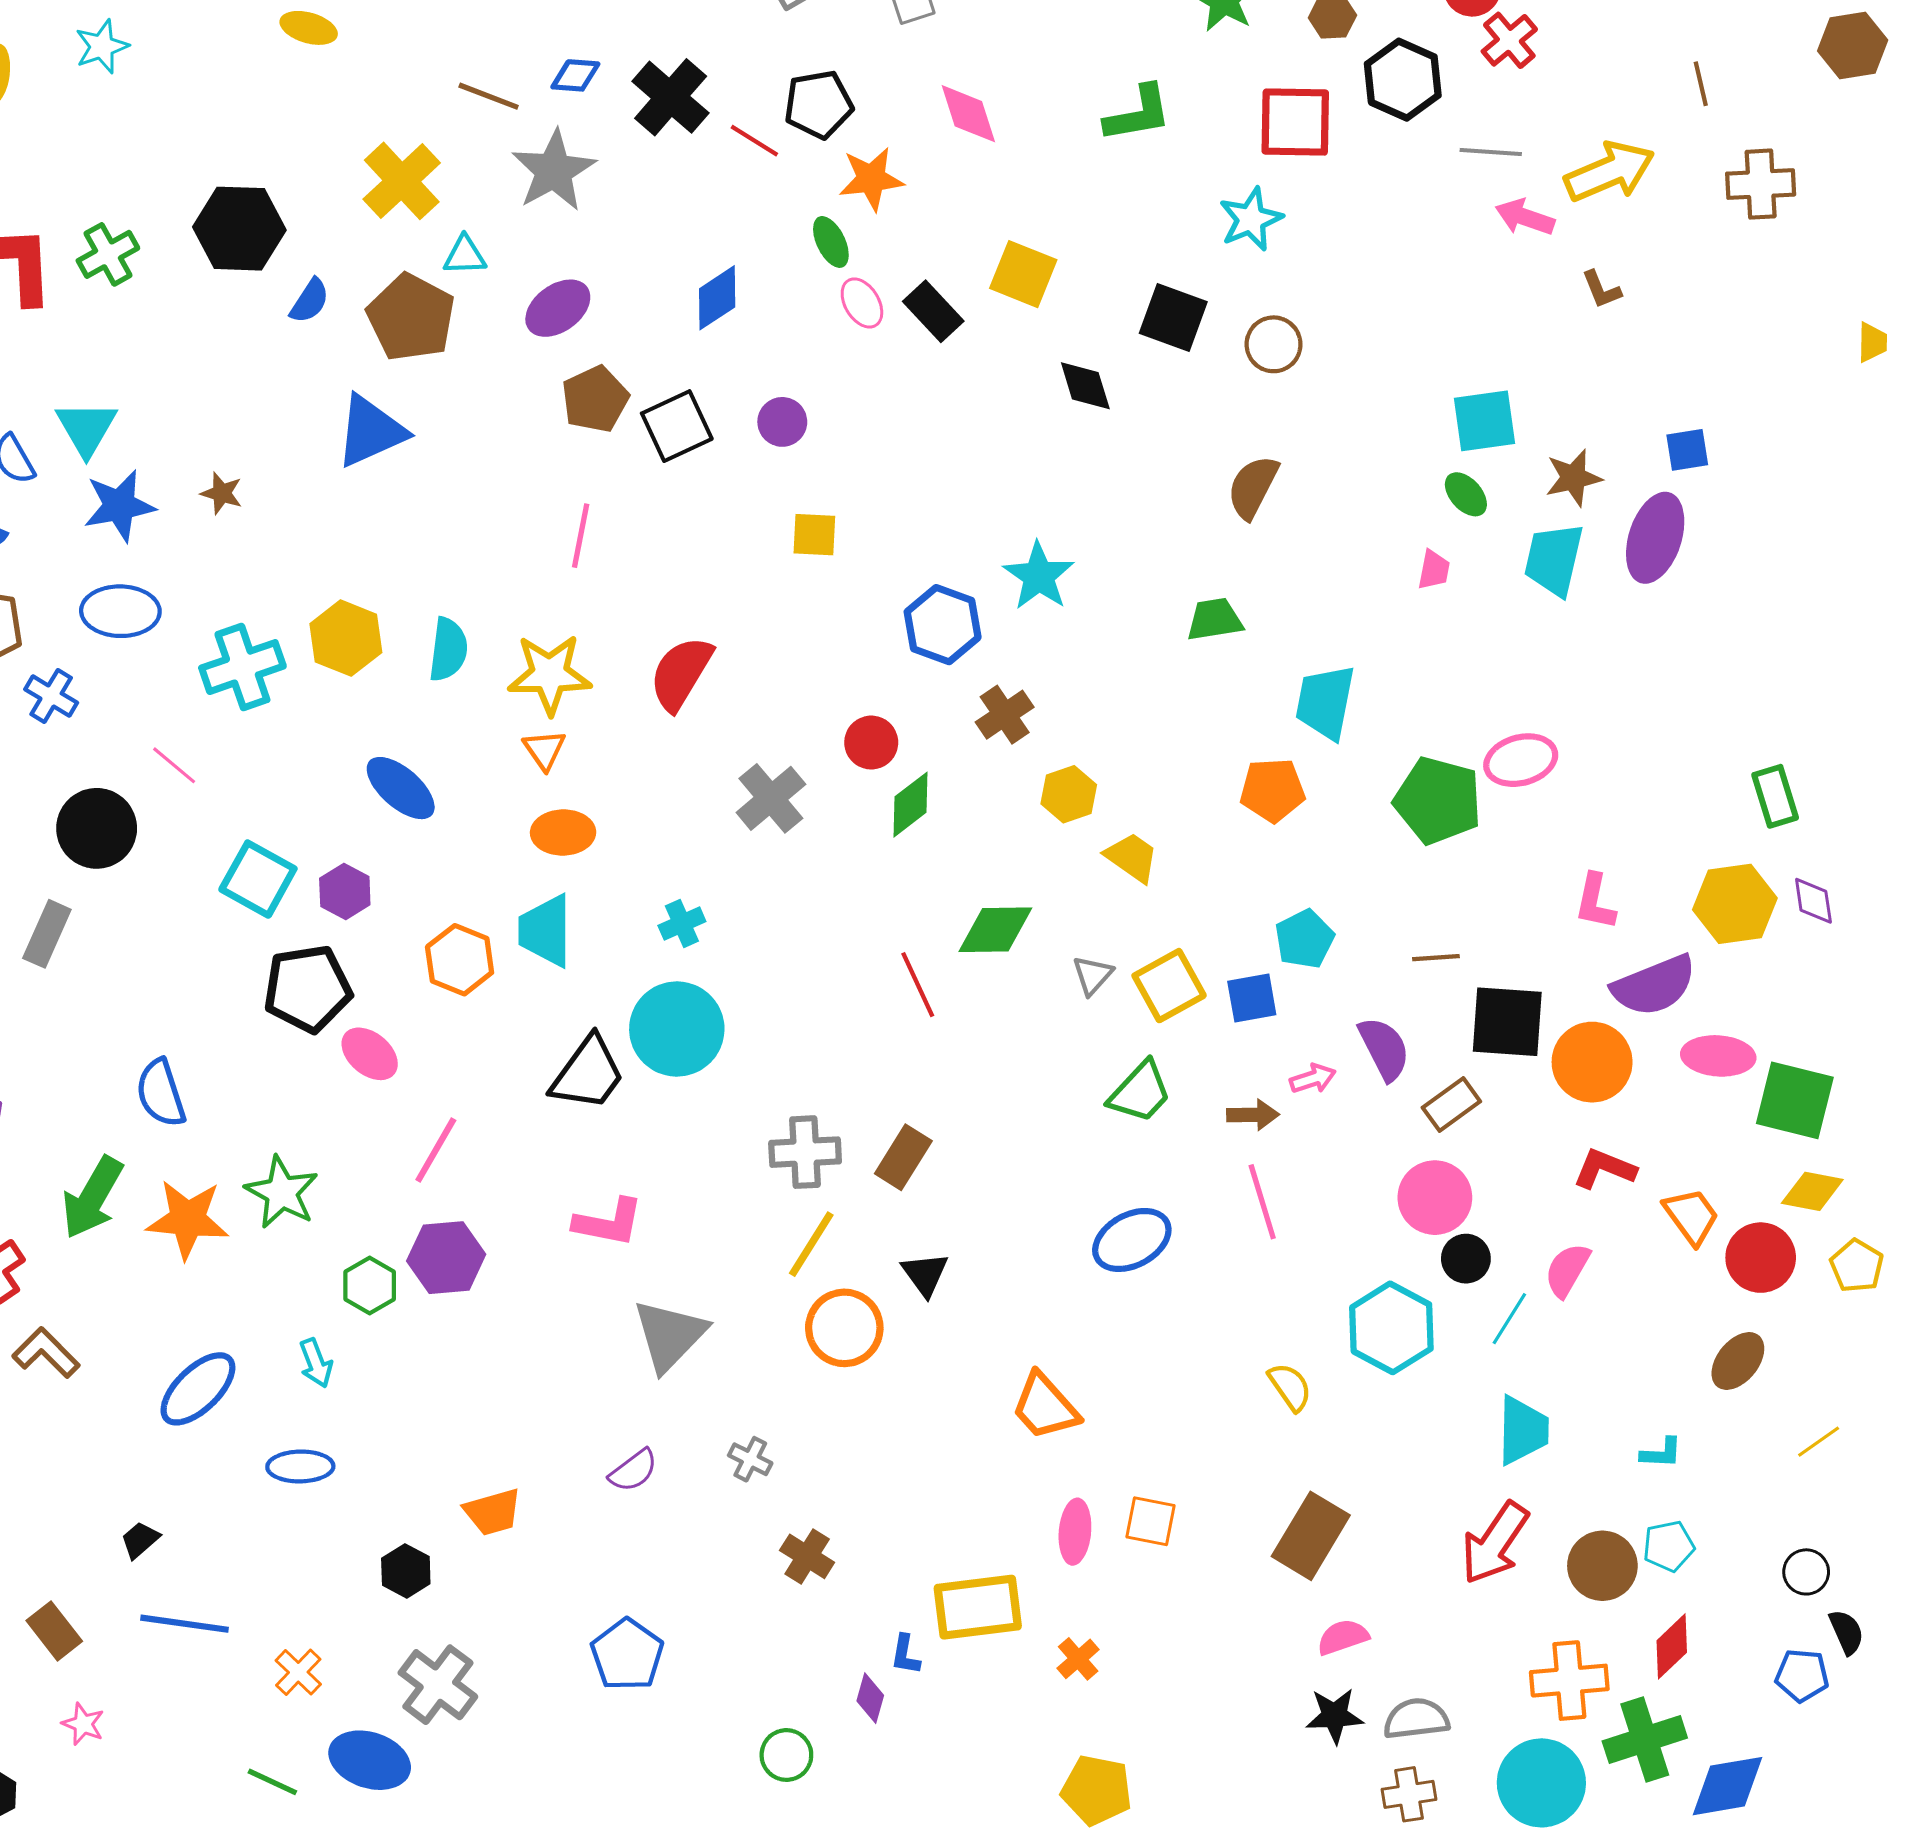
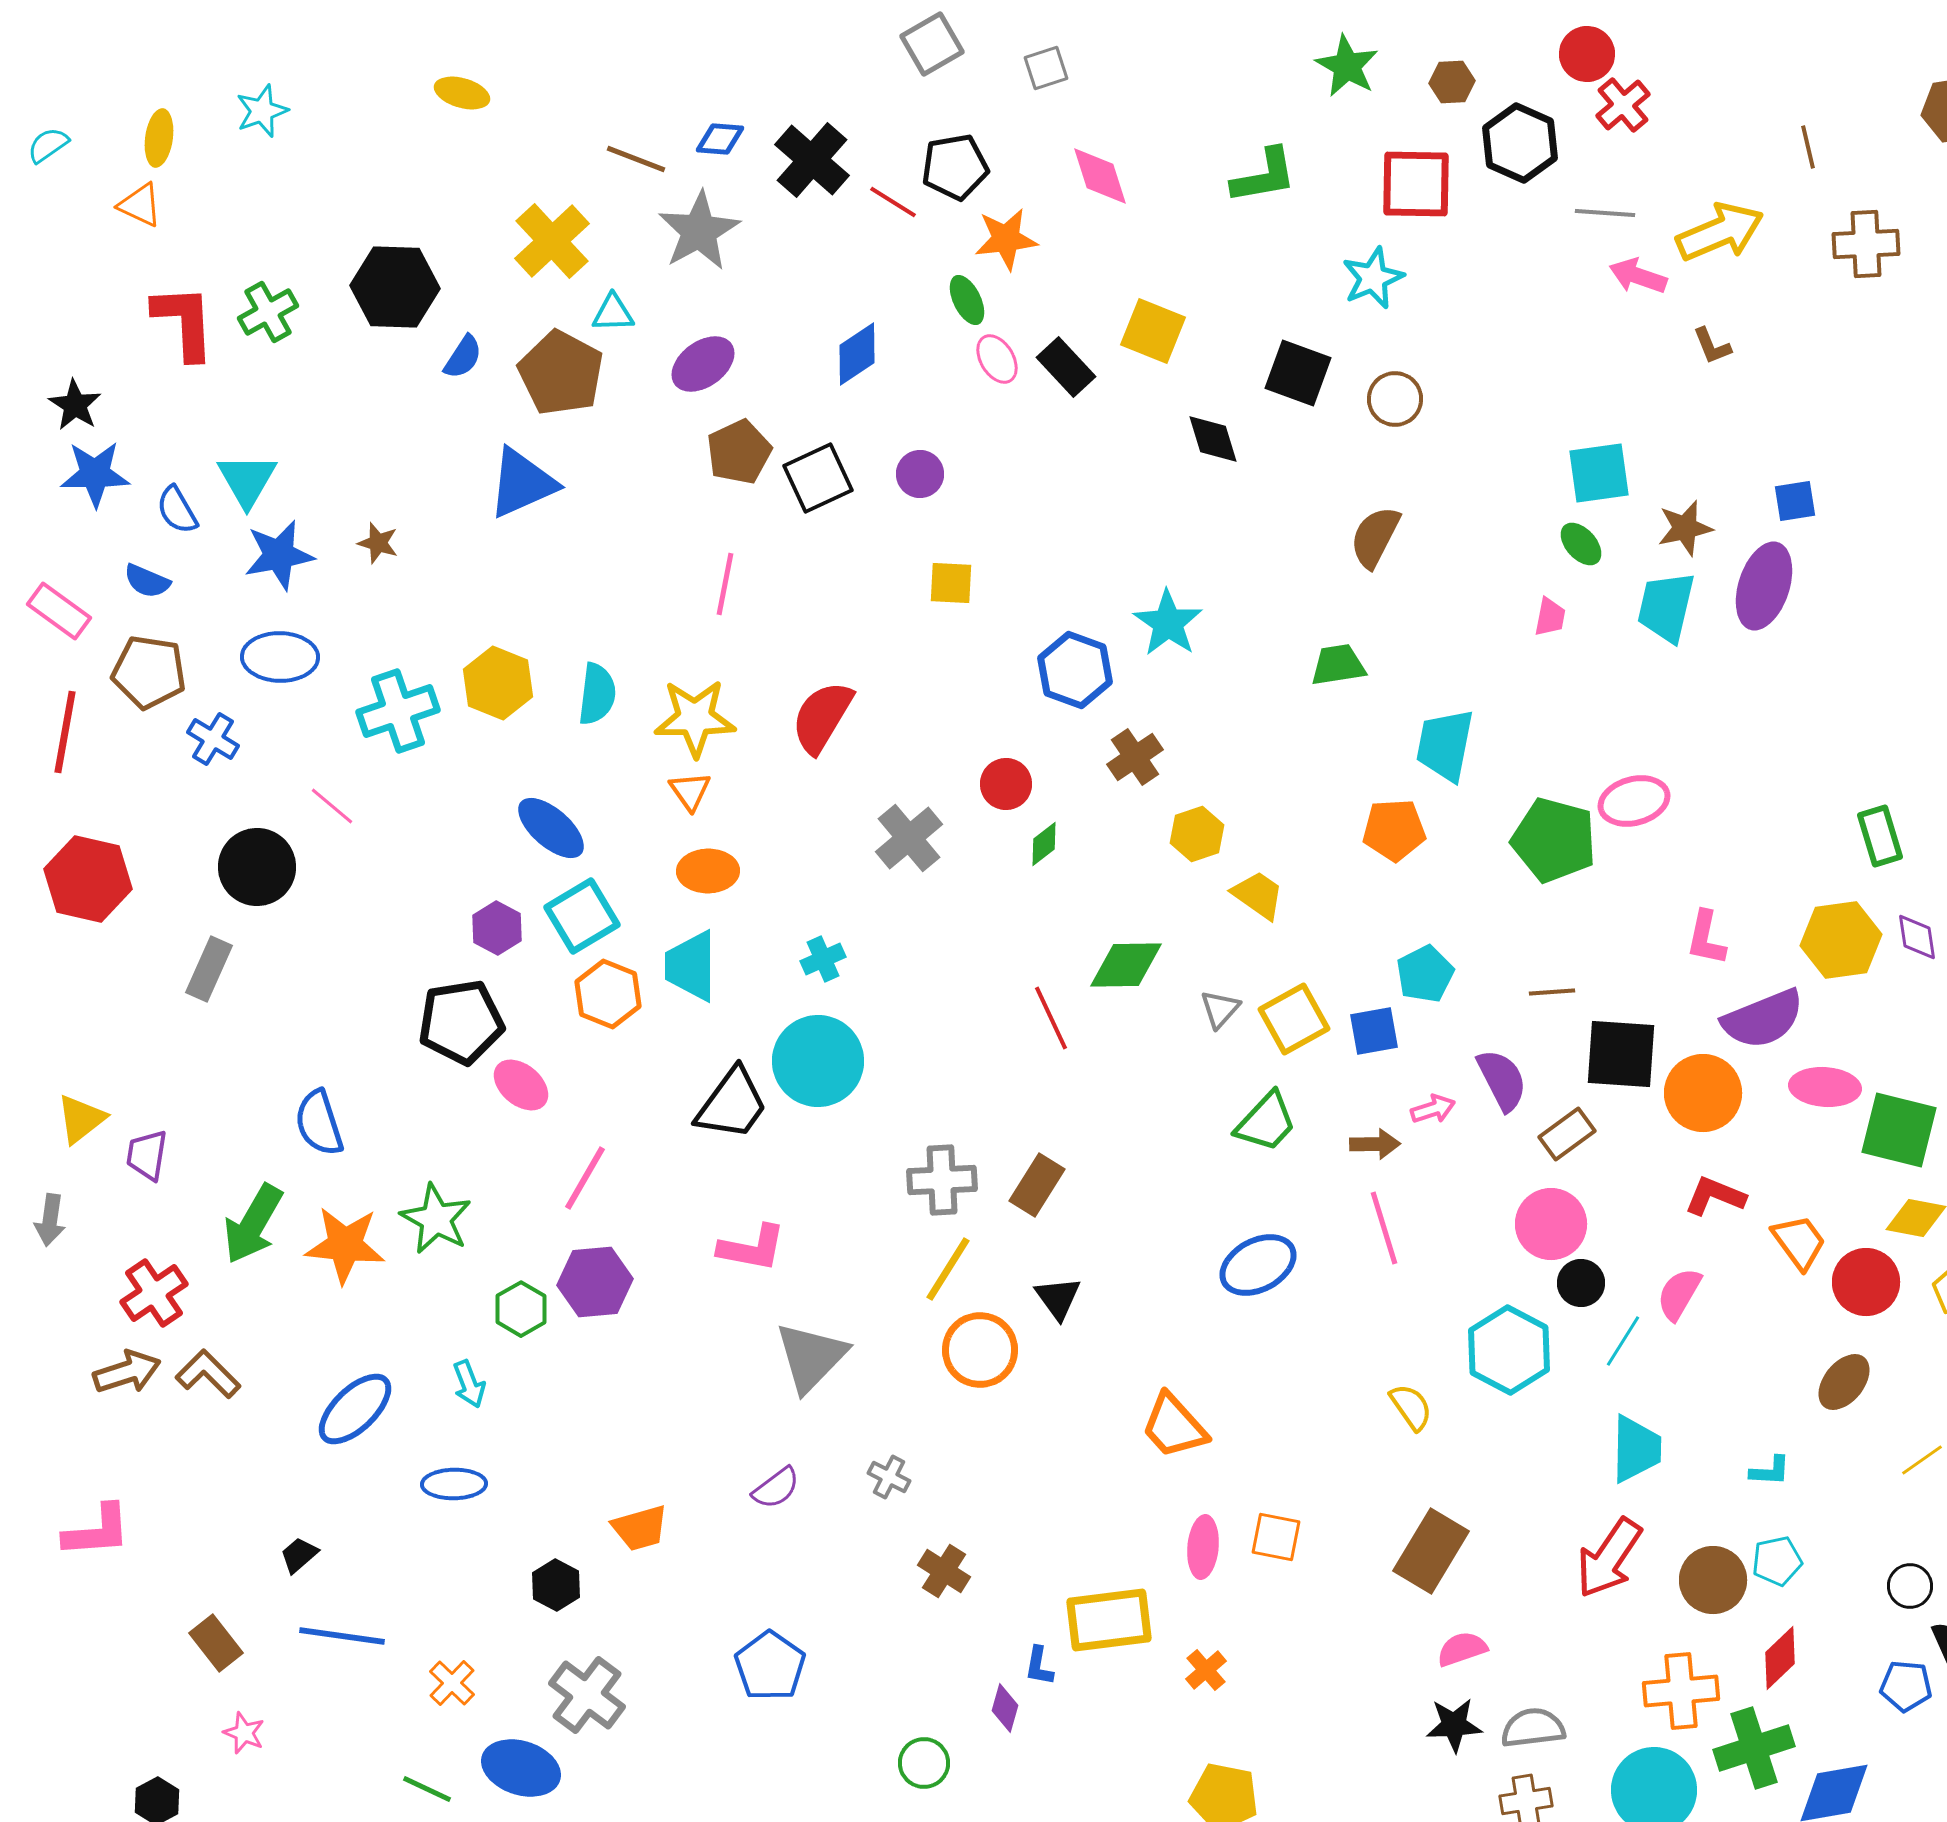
green diamond: (911, 805) -> (1044, 844), size x0.7
cyan square: (258, 879) -> (582, 916), moved, turned 30

